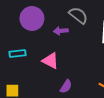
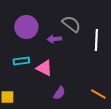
cyan rectangle: (18, 53) -> (21, 61), moved

